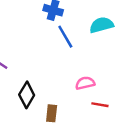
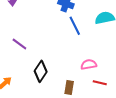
brown rectangle: (52, 113) -> (69, 88), moved

